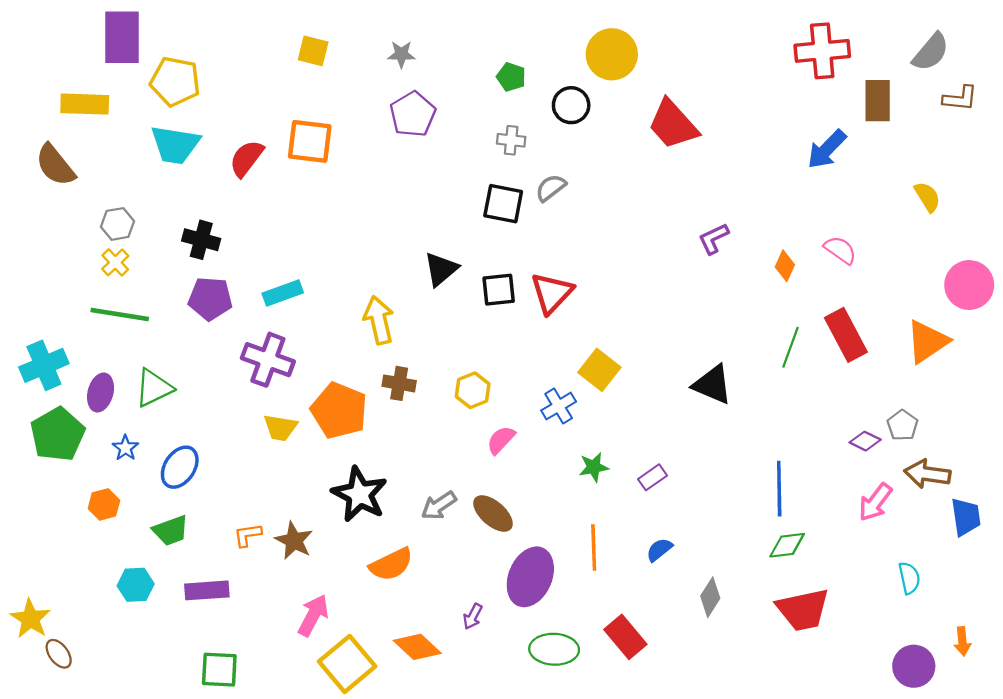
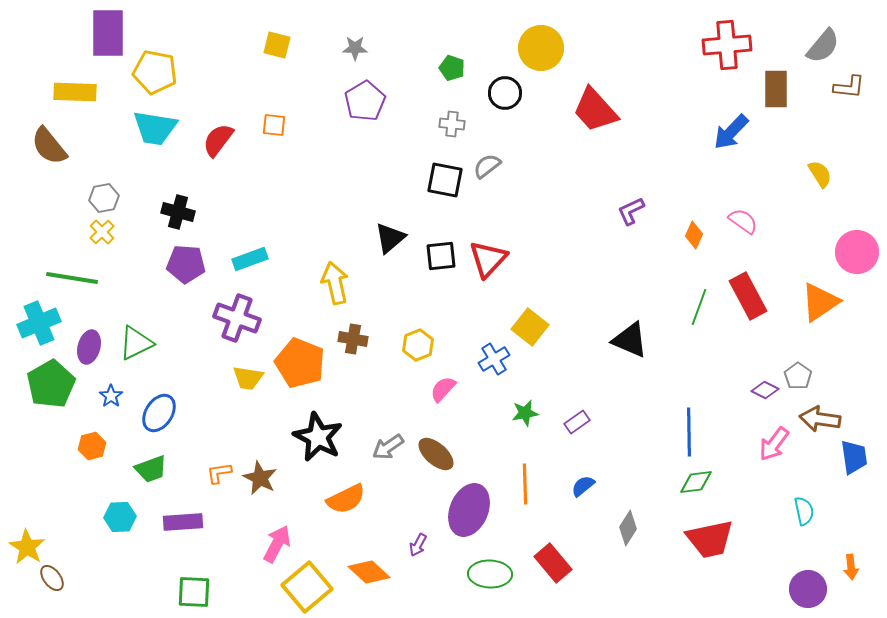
orange square: (310, 141) -> (274, 125), size x0.6
green line: (120, 314) -> (72, 278), moved

